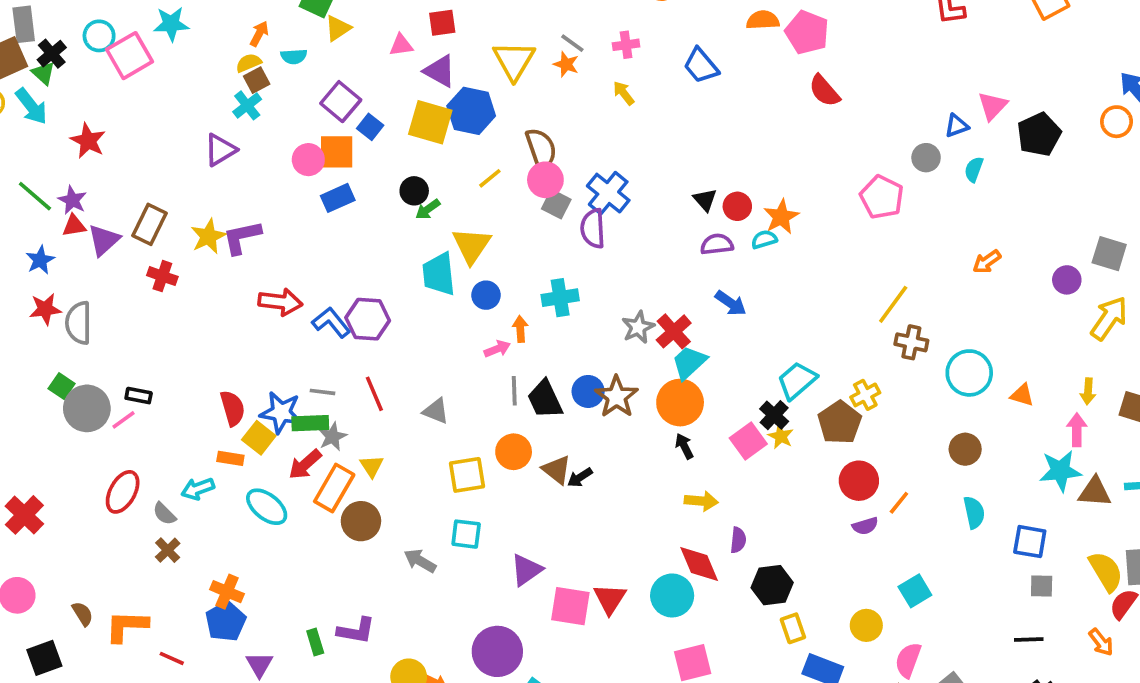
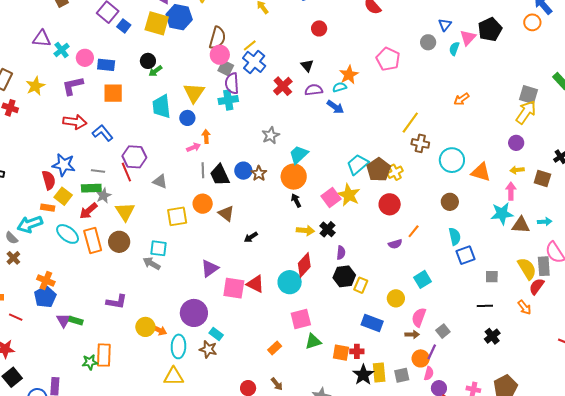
cyan cross: (247, 105) -> (62, 50), moved
pink triangle: (993, 106) -> (468, 38), moved
blue triangle: (957, 126) -> (445, 25), turned -32
brown semicircle: (541, 149) -> (217, 38), turned 35
purple triangle: (220, 150) -> (42, 39), turned 36
orange square: (337, 152) -> (113, 93), moved
pink circle: (308, 160) -> (85, 58), moved
yellow line: (490, 178) -> (250, 45), moved
pink pentagon: (882, 197) -> (388, 59), moved
blue rectangle: (338, 198) -> (106, 65), turned 30
red circle: (737, 206) -> (319, 28), moved
purple semicircle: (593, 228) -> (232, 83), moved
purple L-shape: (242, 237) -> (73, 86), moved
yellow triangle: (472, 245) -> (194, 93), moved
purple circle: (1067, 280) -> (516, 143), moved
cyan cross: (560, 298) -> (228, 100), moved
blue arrow: (731, 303) -> (335, 107), moved
yellow arrow: (1109, 318) -> (526, 112), moved
purple hexagon: (368, 319) -> (134, 157), moved
red cross: (674, 331) -> (283, 86), moved
yellow arrow: (1088, 391) -> (517, 170), turned 80
orange triangle: (1022, 395) -> (481, 172), size x1.5
brown star: (616, 397) -> (259, 173), size x0.7
blue star: (281, 412) -> (64, 165), moved
black cross: (774, 415) -> (327, 229), moved
brown pentagon: (840, 423) -> (379, 170), moved
yellow star: (781, 436) -> (349, 195), size x1.6
yellow triangle: (372, 466) -> (125, 212), size x1.5
black arrow: (580, 477) -> (251, 237), moved
red circle: (859, 481) -> (390, 204), moved
orange rectangle: (334, 488) -> (93, 241), moved, turned -45
cyan arrow: (198, 489) -> (30, 224), size x1.4
cyan square: (466, 534) -> (158, 248), moved
purple semicircle: (738, 540) -> (341, 253), moved
blue square: (1030, 542) -> (465, 255), moved, turned -30
red diamond: (699, 564) -> (304, 265), turned 65
red triangle: (610, 599) -> (255, 284), turned -36
yellow rectangle: (793, 628) -> (361, 285), moved, turned 42
green rectangle: (315, 642) -> (76, 321), moved, turned -56

